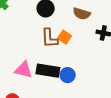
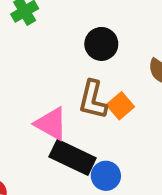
pink triangle: (23, 70) -> (51, 124), moved

